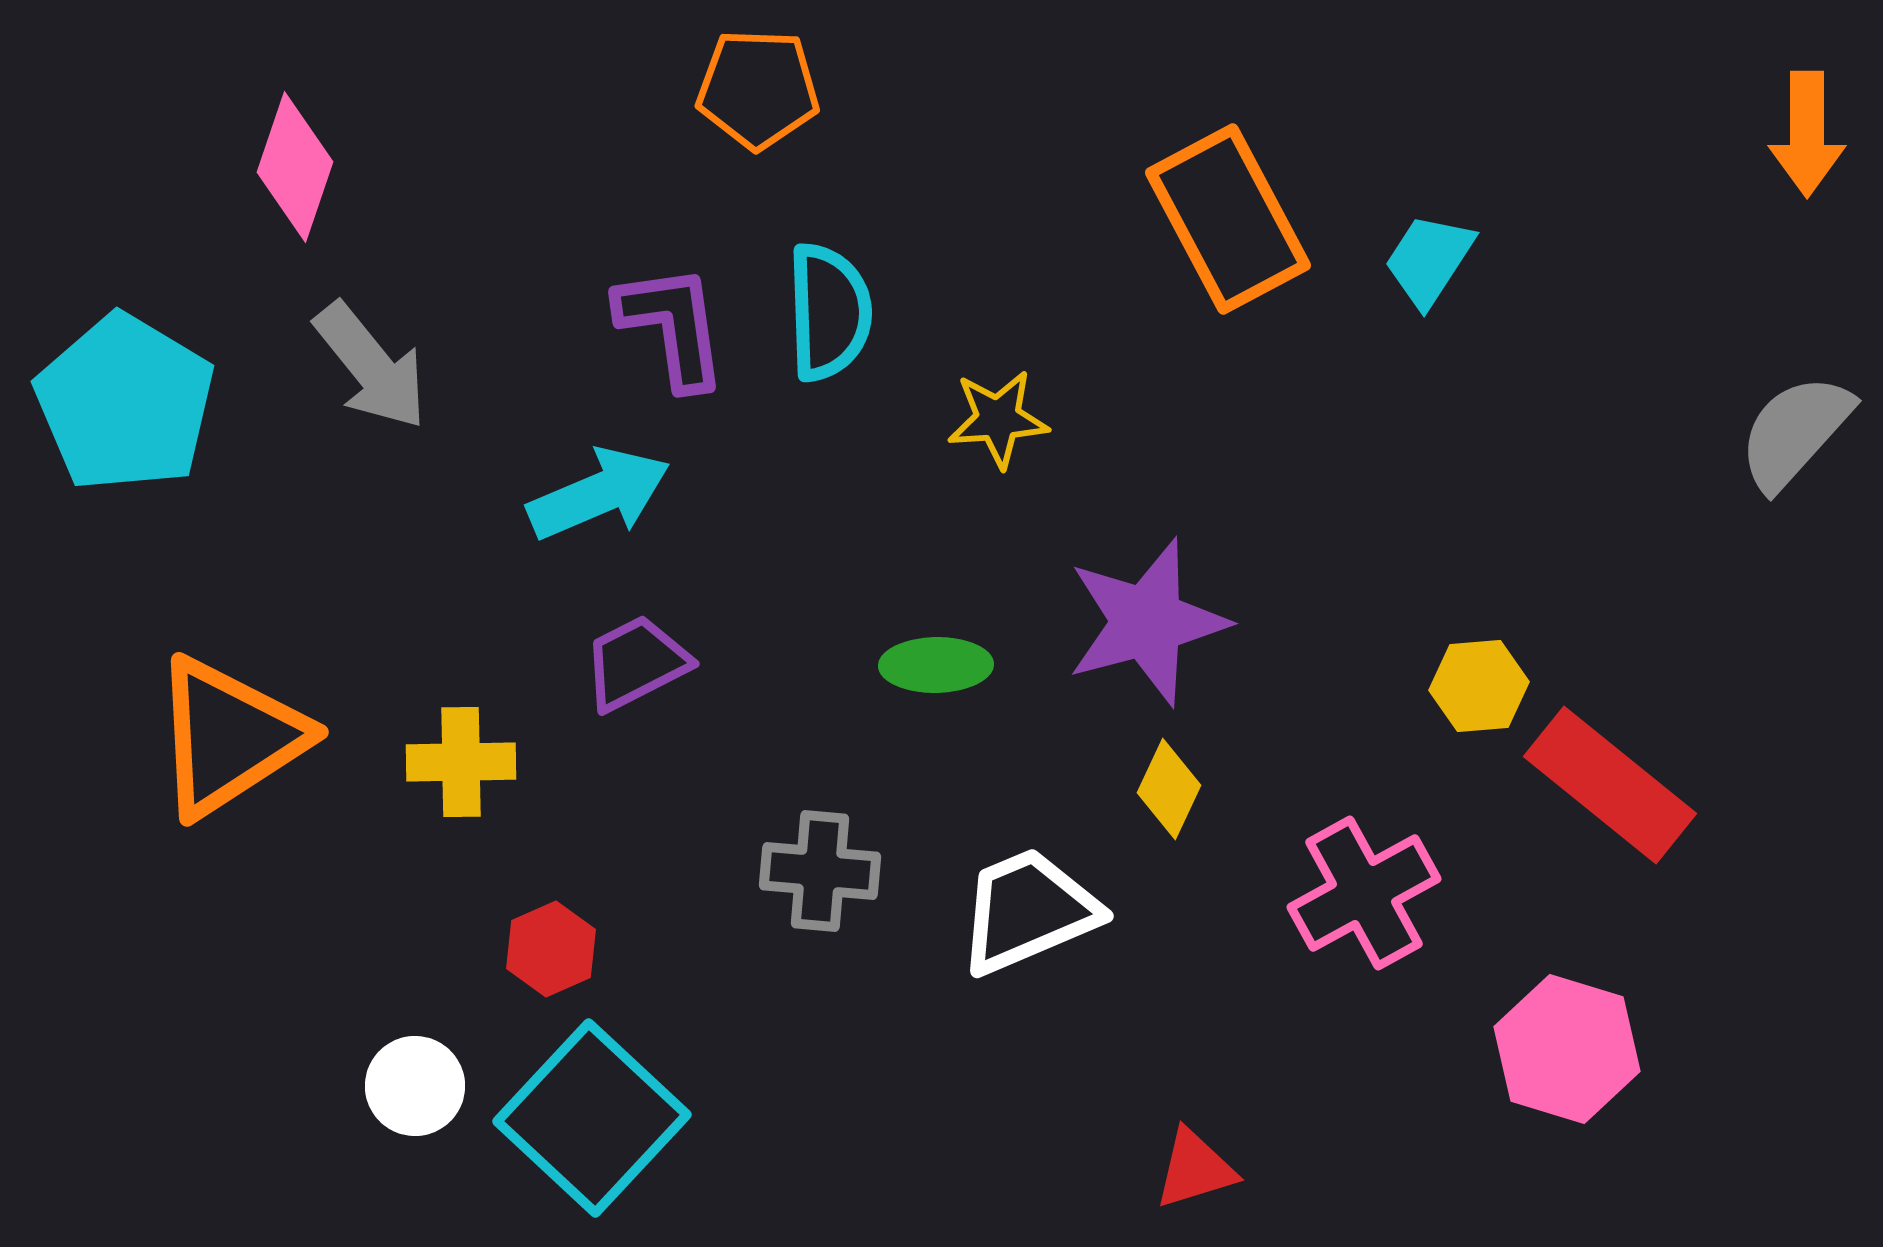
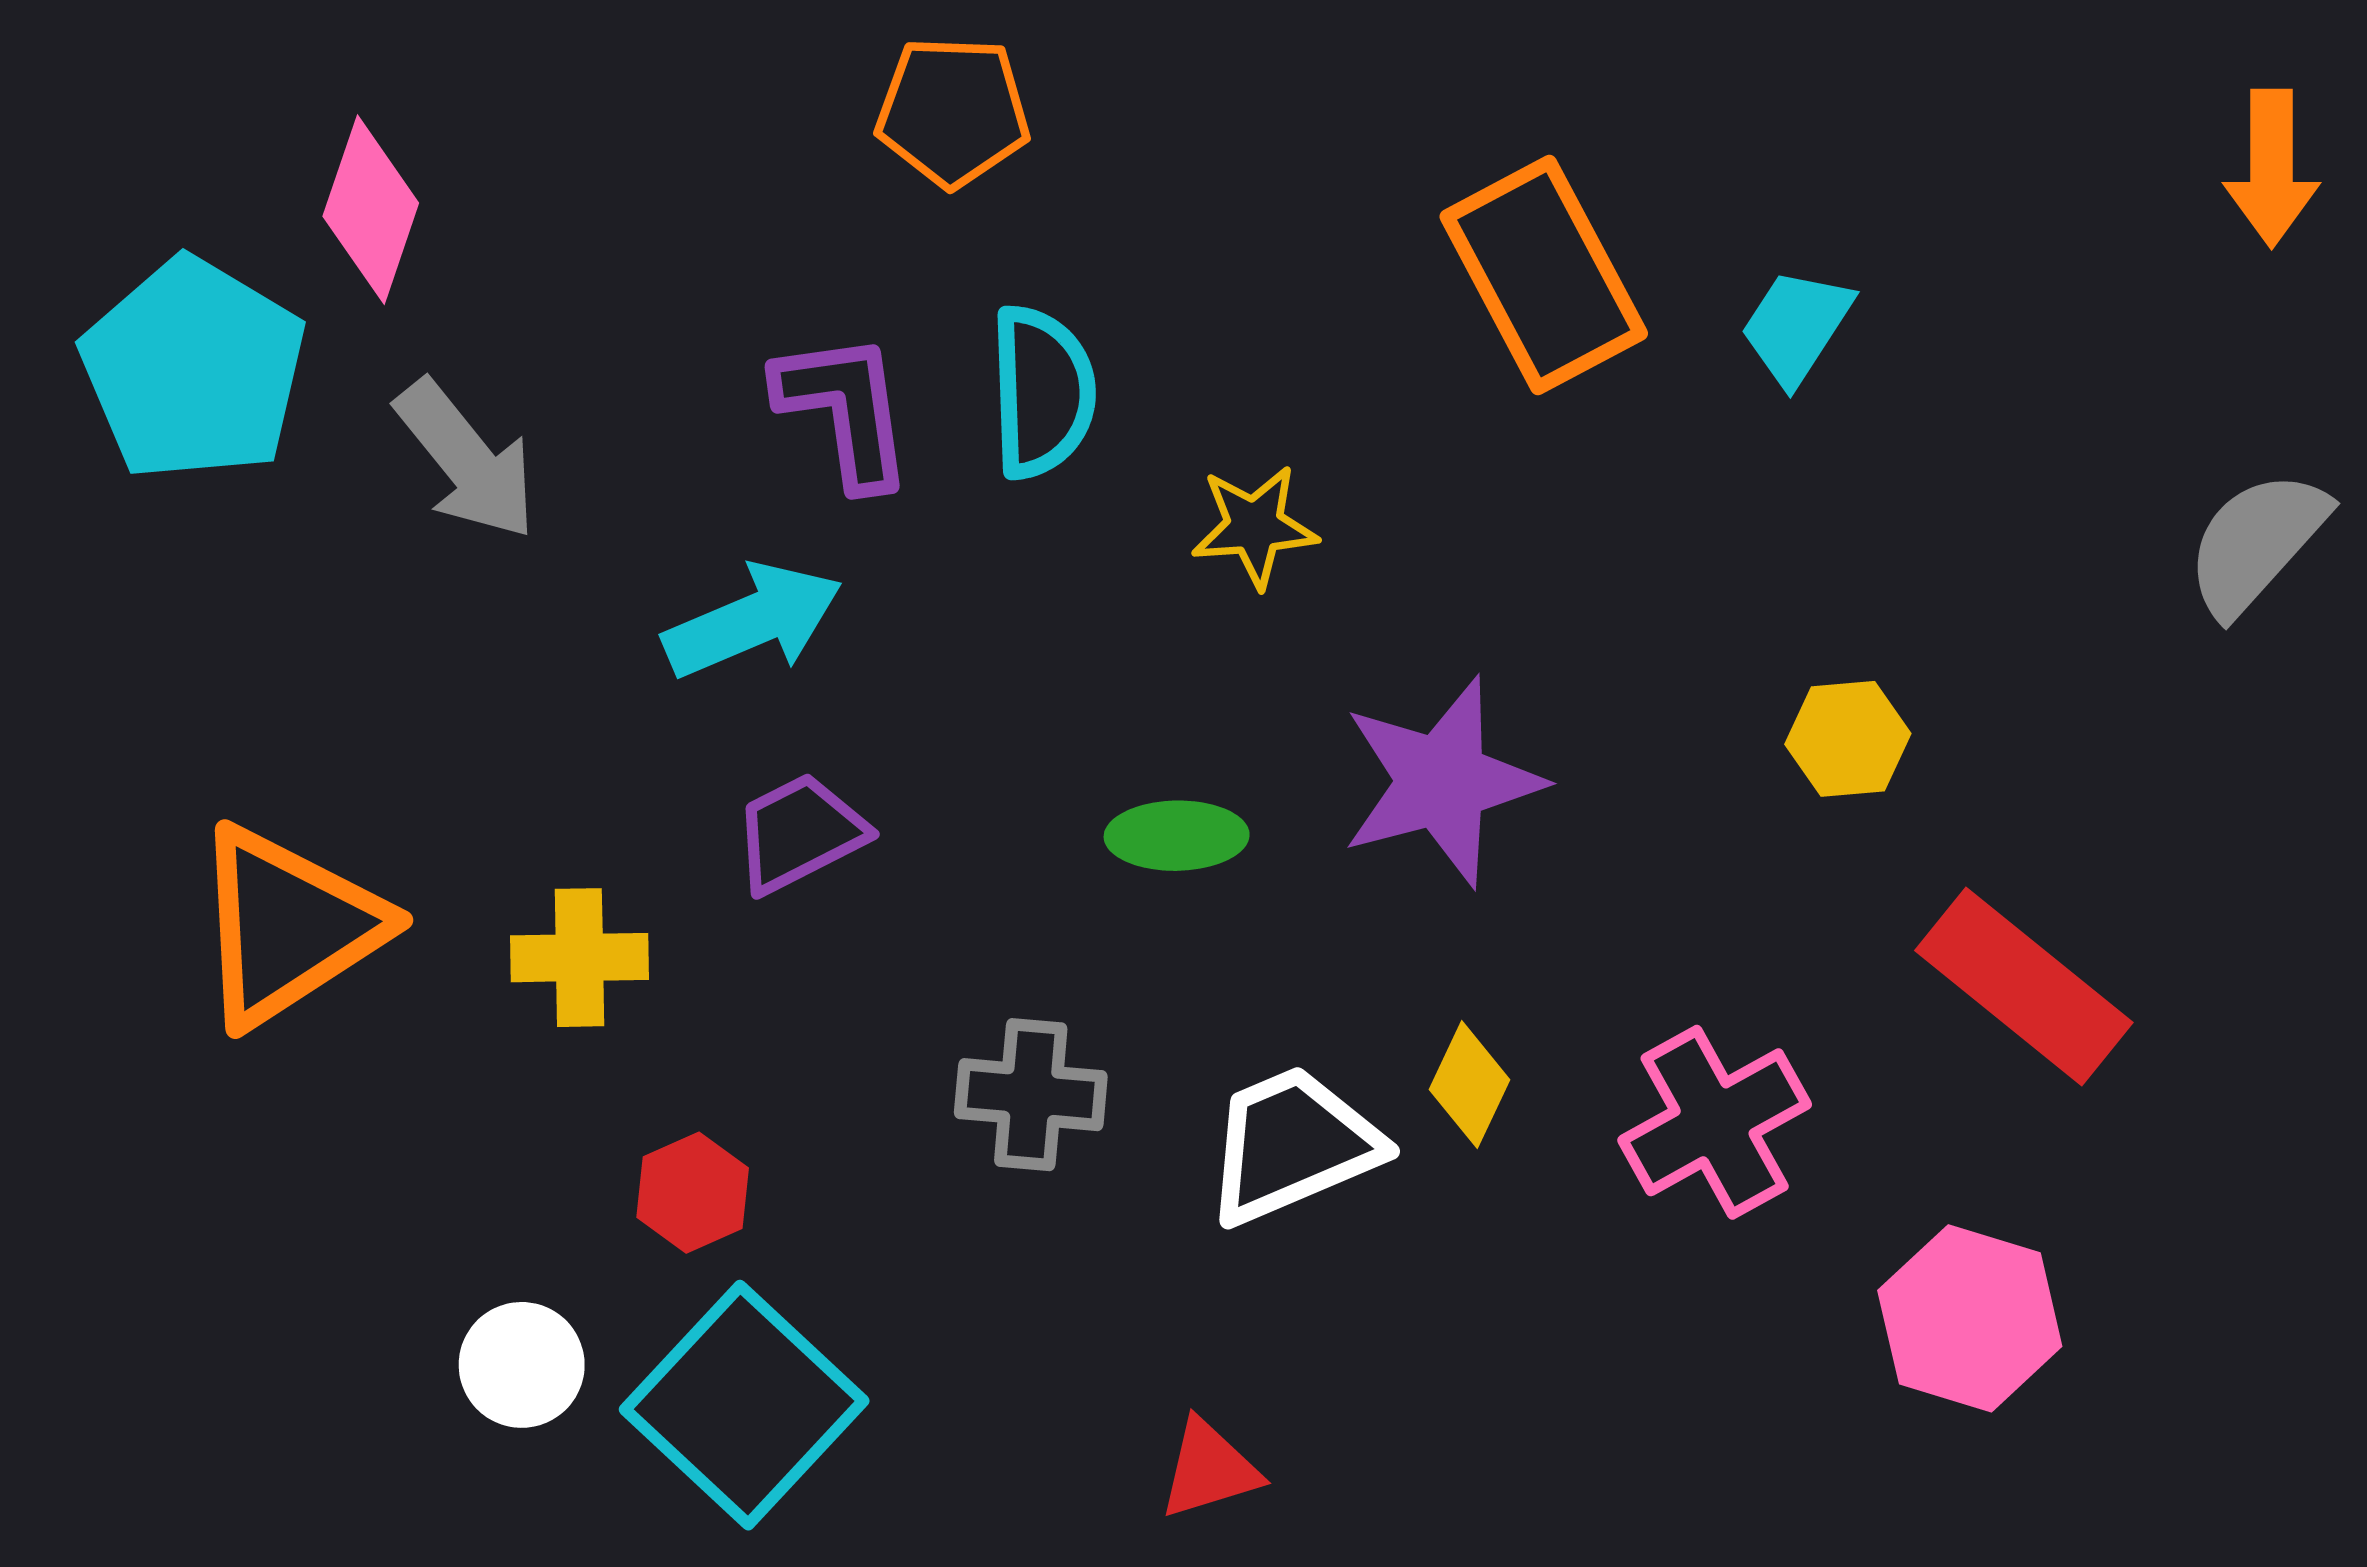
cyan pentagon: (125, 403) -> (194, 369), moved
yellow hexagon: (1479, 686) -> (1848, 739), moved
yellow diamond: (1169, 789) -> (1469, 1085), moved
red triangle: (1195, 1169) -> (1209, 1469), moved

